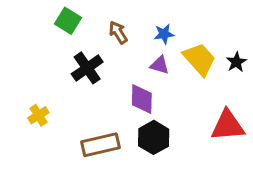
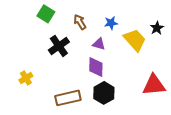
black star: (236, 62) -> (157, 28), moved
purple triangle: (160, 65) -> (99, 44), moved

